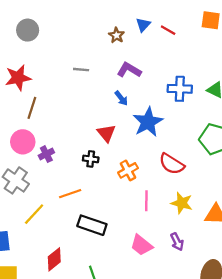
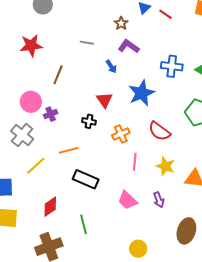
brown star: (117, 35) -> (121, 23), moved
blue arrow: (121, 98) -> (111, 67), moved
brown line: (32, 108) -> (58, 75), moved

